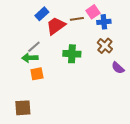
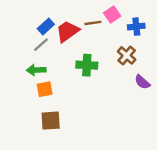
blue rectangle: (42, 14) -> (46, 27), moved
blue cross: (104, 22) -> (136, 27), moved
gray line: (34, 47) -> (41, 45), moved
brown square: (23, 108) -> (51, 121), moved

